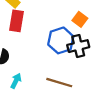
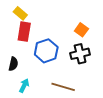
blue hexagon: (61, 40) -> (46, 51), moved

